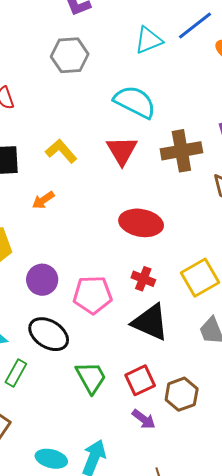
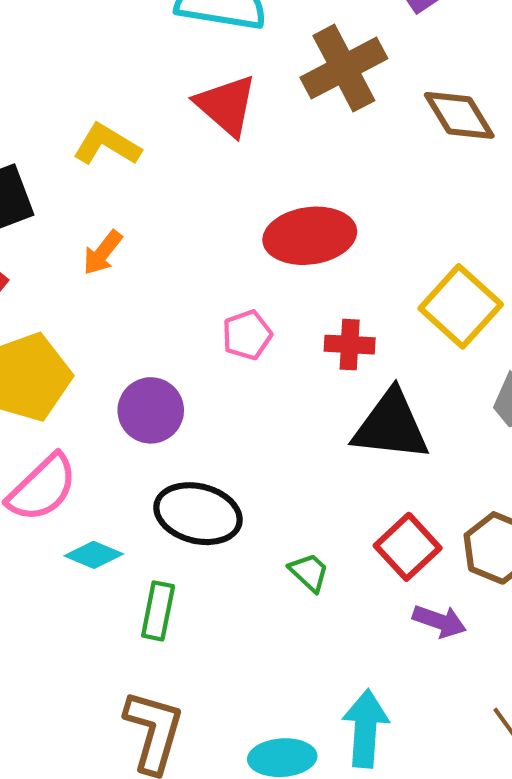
pink pentagon: (93, 295) -> (247, 335), moved, size x0.6
green trapezoid: (91, 377) -> (309, 572), size x0.6

